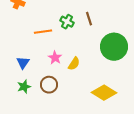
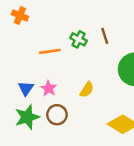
pink star: (55, 58) -> (49, 88), moved
green star: (24, 87) -> (27, 117), size x1.5

